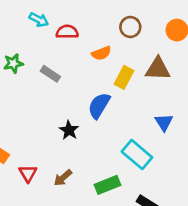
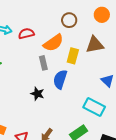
orange semicircle: (101, 53) -> (53, 43), size x1.5
gray rectangle: (50, 74) -> (43, 63), moved, turned 56
black star: (69, 130) -> (37, 94), moved

